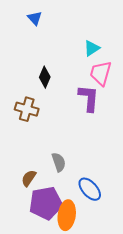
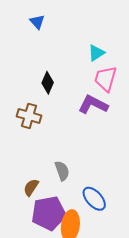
purple L-shape: (89, 98) -> (93, 105), turned -68

